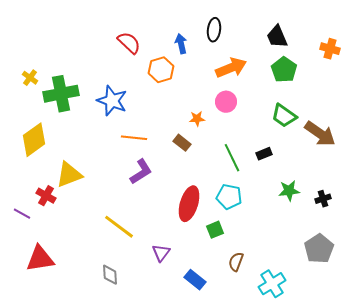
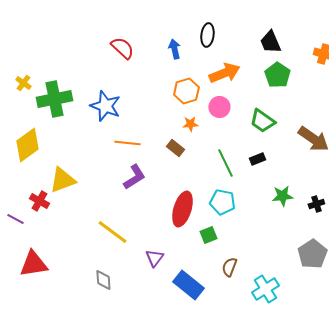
orange hexagon: (161, 70) -> (186, 91), moved
green trapezoid: (284, 116) -> (262, 121), moved
blue rectangle: (195, 280) -> (188, 285), size x1.4

